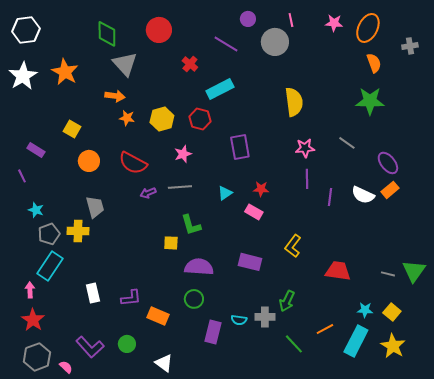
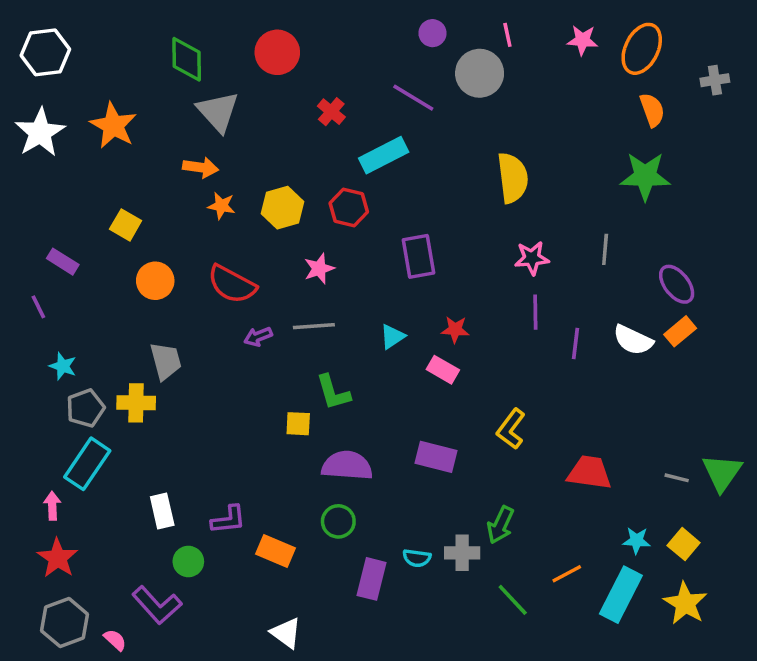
purple line: (226, 44) -> (413, 98), moved
gray line: (347, 143) -> (605, 249), turned 60
green circle: (127, 344) -> (188, 562), moved

